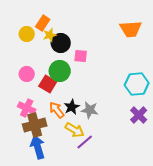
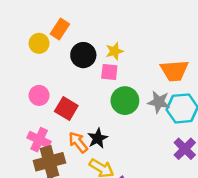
orange trapezoid: (131, 29) -> (174, 71), moved
yellow star: (50, 35) -> (115, 51), moved
green circle: (60, 71) -> (125, 101), moved
gray star: (90, 110) -> (159, 102), moved

